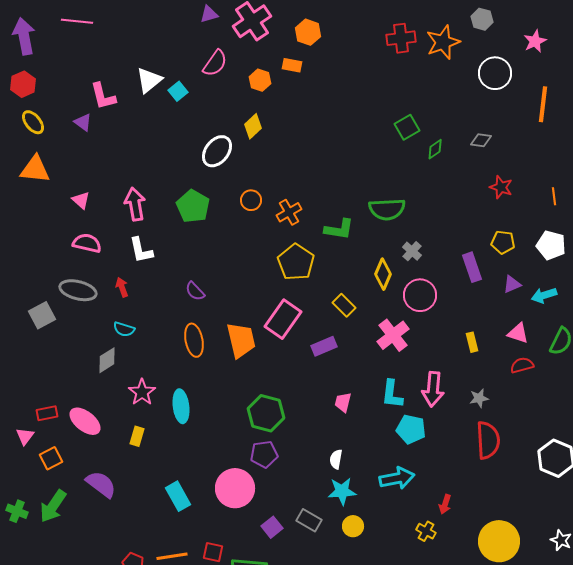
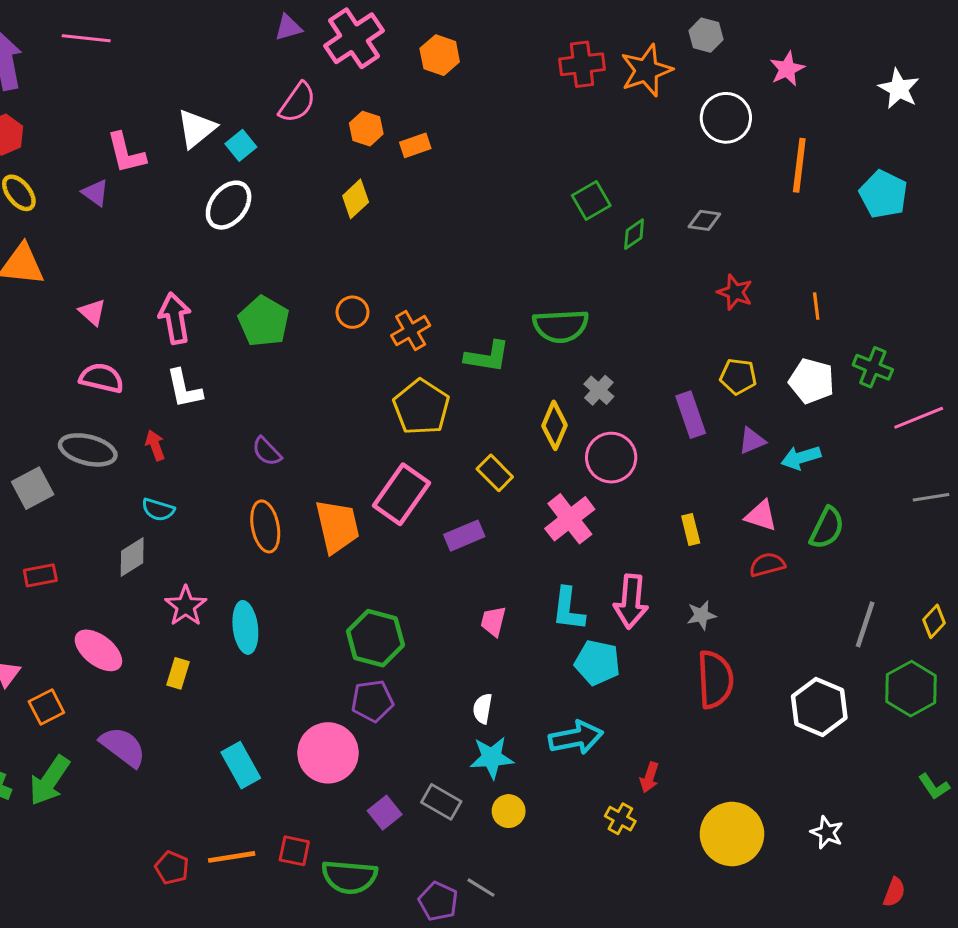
orange rectangle: (292, 65) -> (415, 145), moved, turned -30
white ellipse: (217, 151) -> (229, 205), moved
red rectangle: (47, 413) -> (40, 575), moved

